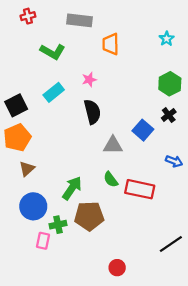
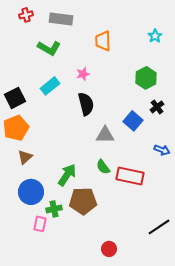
gray rectangle: (79, 20) -> (61, 19), moved
green hexagon: (170, 84) -> (146, 78), moved

